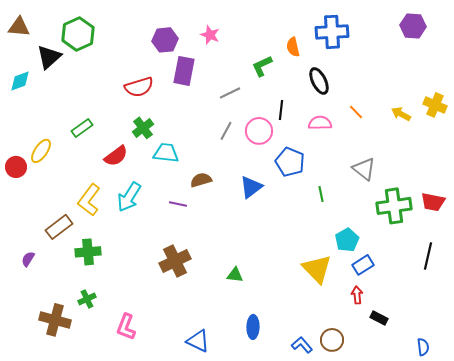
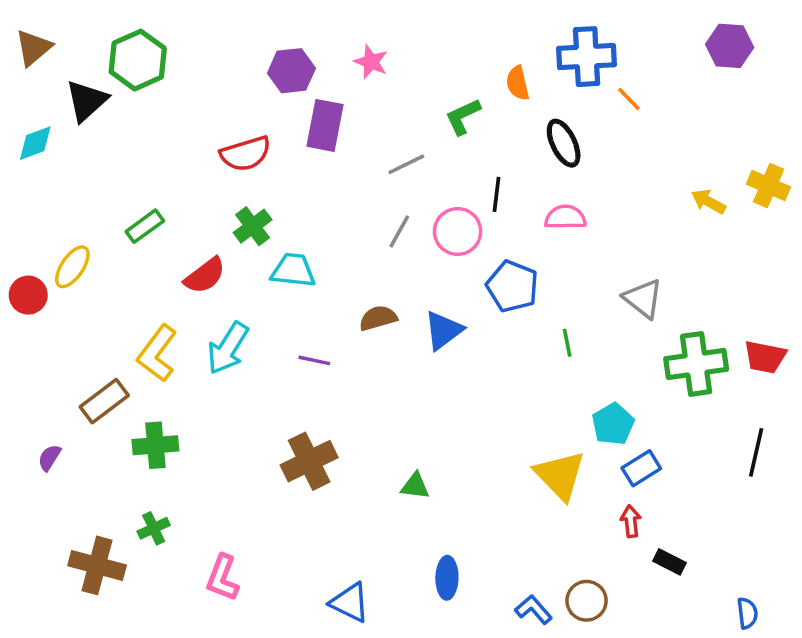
brown triangle: (19, 27) -> (33, 48), turned -45
orange line: (356, 112) -> (629, 99), moved
brown semicircle: (201, 180) -> (378, 318), moved

